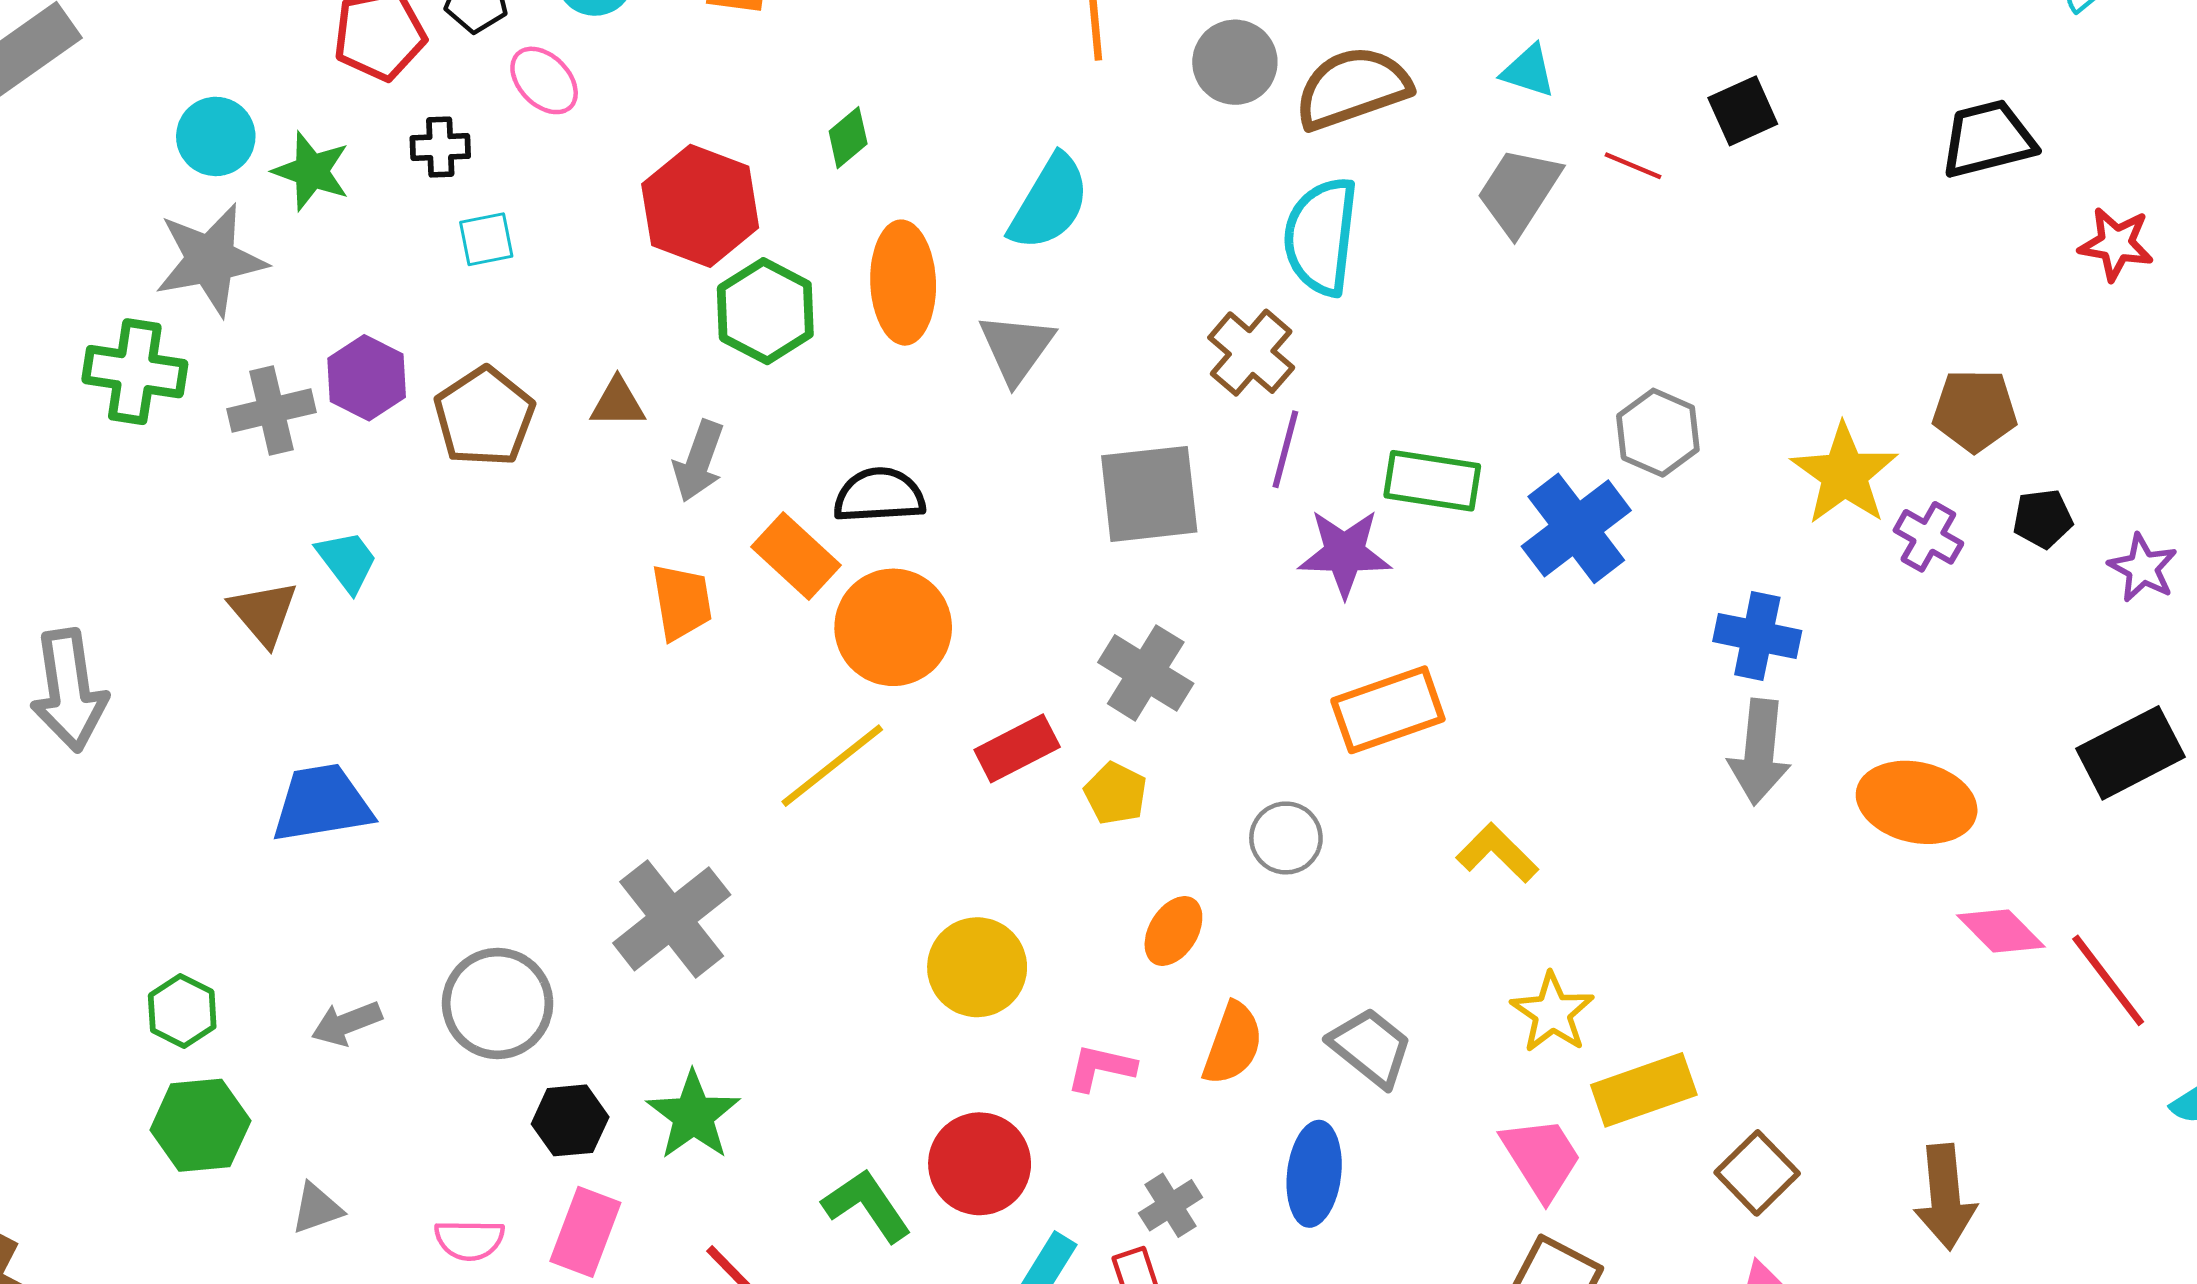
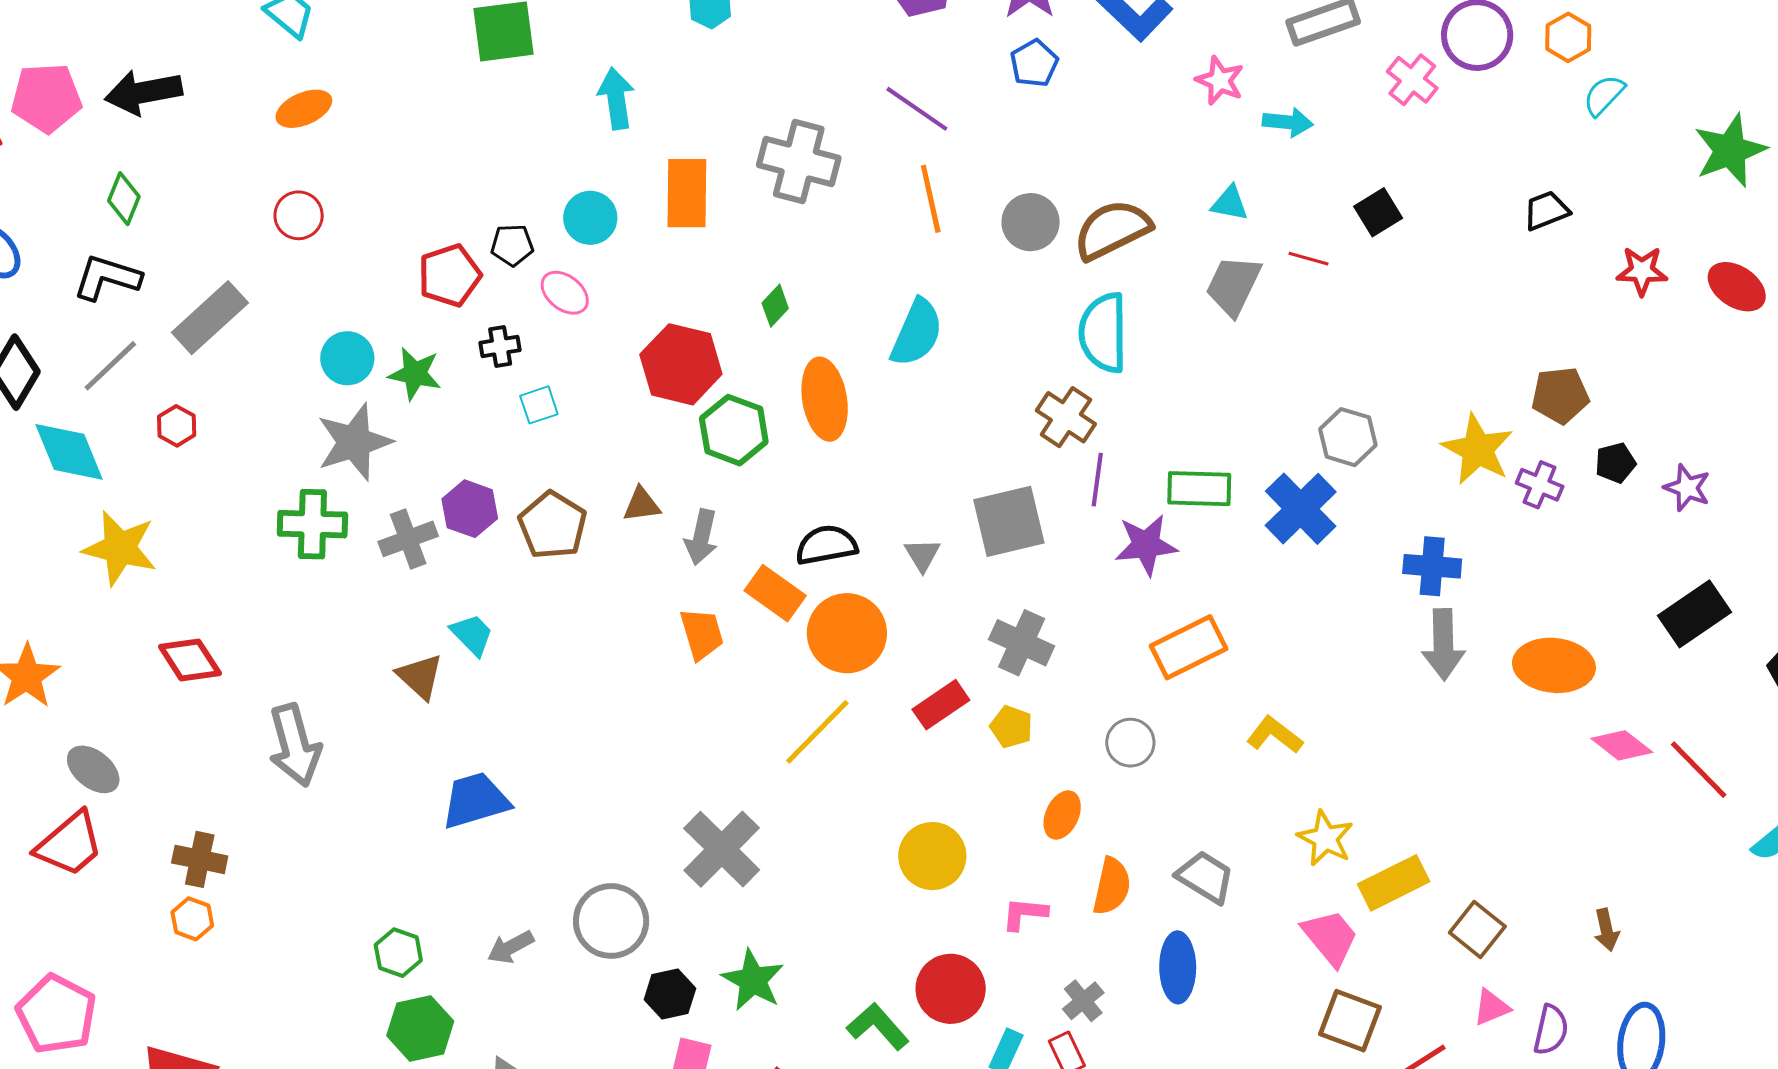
black trapezoid: (1988, 139) -> (1546, 211), size x0.7
gray triangle: (1016, 348) -> (922, 555), moved, size x0.7
brown arrow: (1945, 1197) -> (1606, 930), size x0.6

